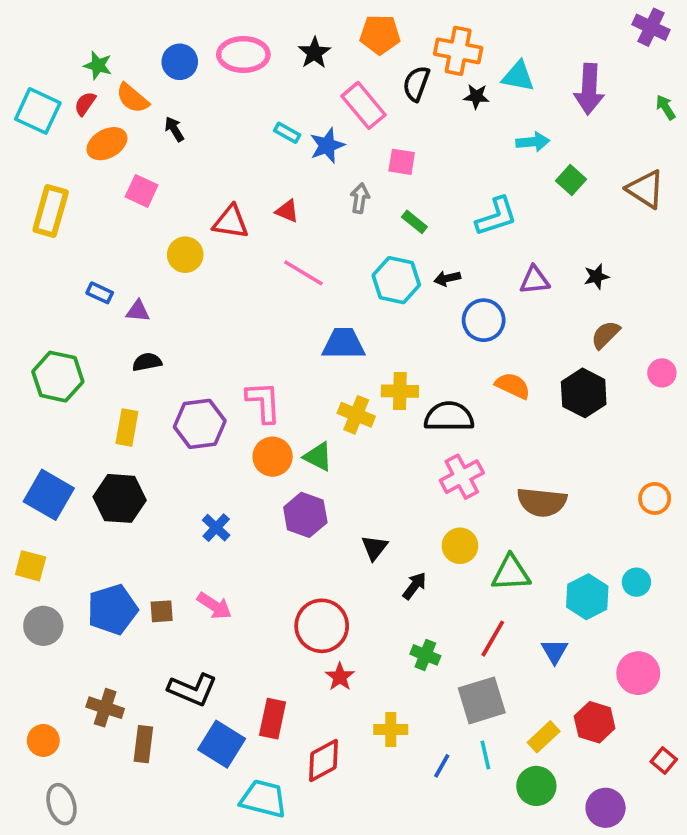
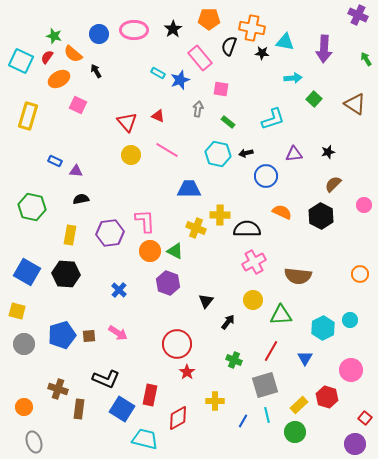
red triangle: (231, 222) -> (127, 122), turned 40
yellow circle: (185, 255) -> (131, 155), moved
purple circle: (606, 808) -> (355, 444), moved

